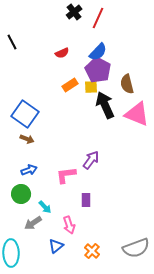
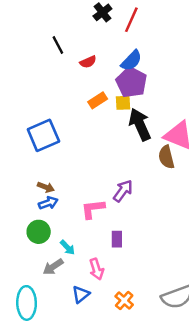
black line: (12, 42) -> (58, 45), moved
brown semicircle: (127, 84) -> (166, 157), moved
blue square: (25, 114) -> (43, 135), turned 32
brown arrow: (27, 139) -> (46, 187), moved

